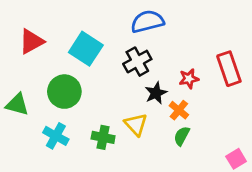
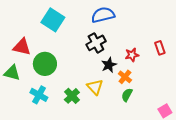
red triangle: (31, 41) -> (22, 47), moved, turned 42
cyan square: (86, 49) -> (53, 20), moved
red rectangle: (229, 69) -> (160, 48), size x0.6
green cross: (103, 137) -> (72, 96), turned 35

